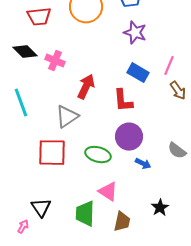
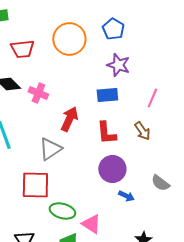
blue rectangle: (138, 73) -> (107, 95), moved, turned -35
brown arrow: (178, 91) -> (142, 131), moved
green ellipse: (98, 155) -> (62, 211), moved

